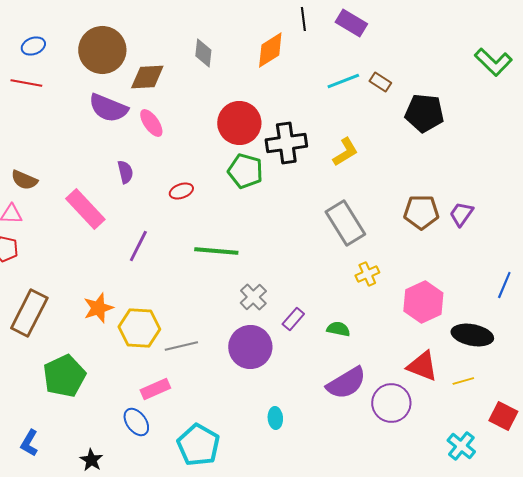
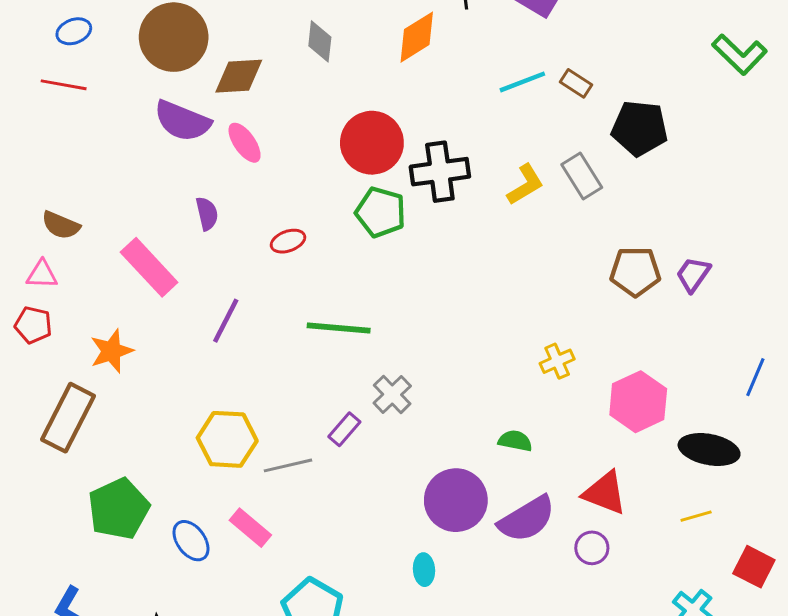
gray rectangle: (345, 223) -> (582, 176), moved, size x0.7
orange star: (98, 308) -> (111, 351), moved
purple rectangle: (293, 319) -> (344, 429), moved
purple circle: (250, 347) -> (456, 500), moved
red triangle: (422, 366) -> (605, 493), moved
pink rectangle: (155, 389) -> (250, 528), turned 64
purple circle: (391, 403) -> (592, 548), size x0.6
blue ellipse: (136, 422) -> (191, 541), moved

